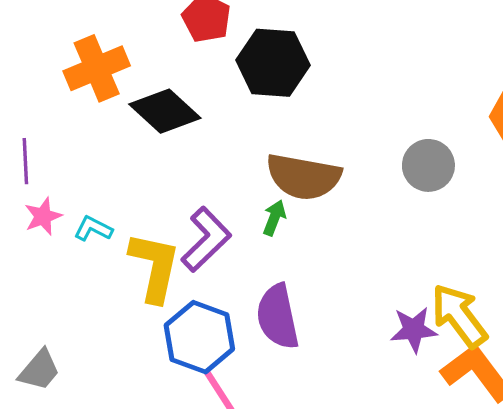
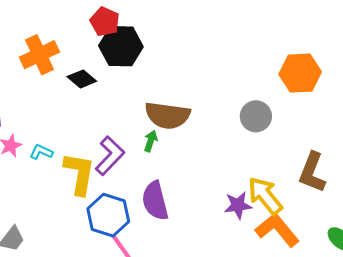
black hexagon: (273, 63) -> (121, 46), moved
black diamond: (165, 111) -> (82, 79), size x0.7
gray circle: (428, 165) -> (256, 116), moved

